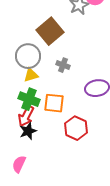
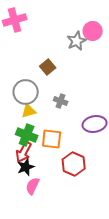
brown square: (50, 31) -> (48, 67), size x0.6
pink semicircle: (19, 164) -> (33, 186), moved

